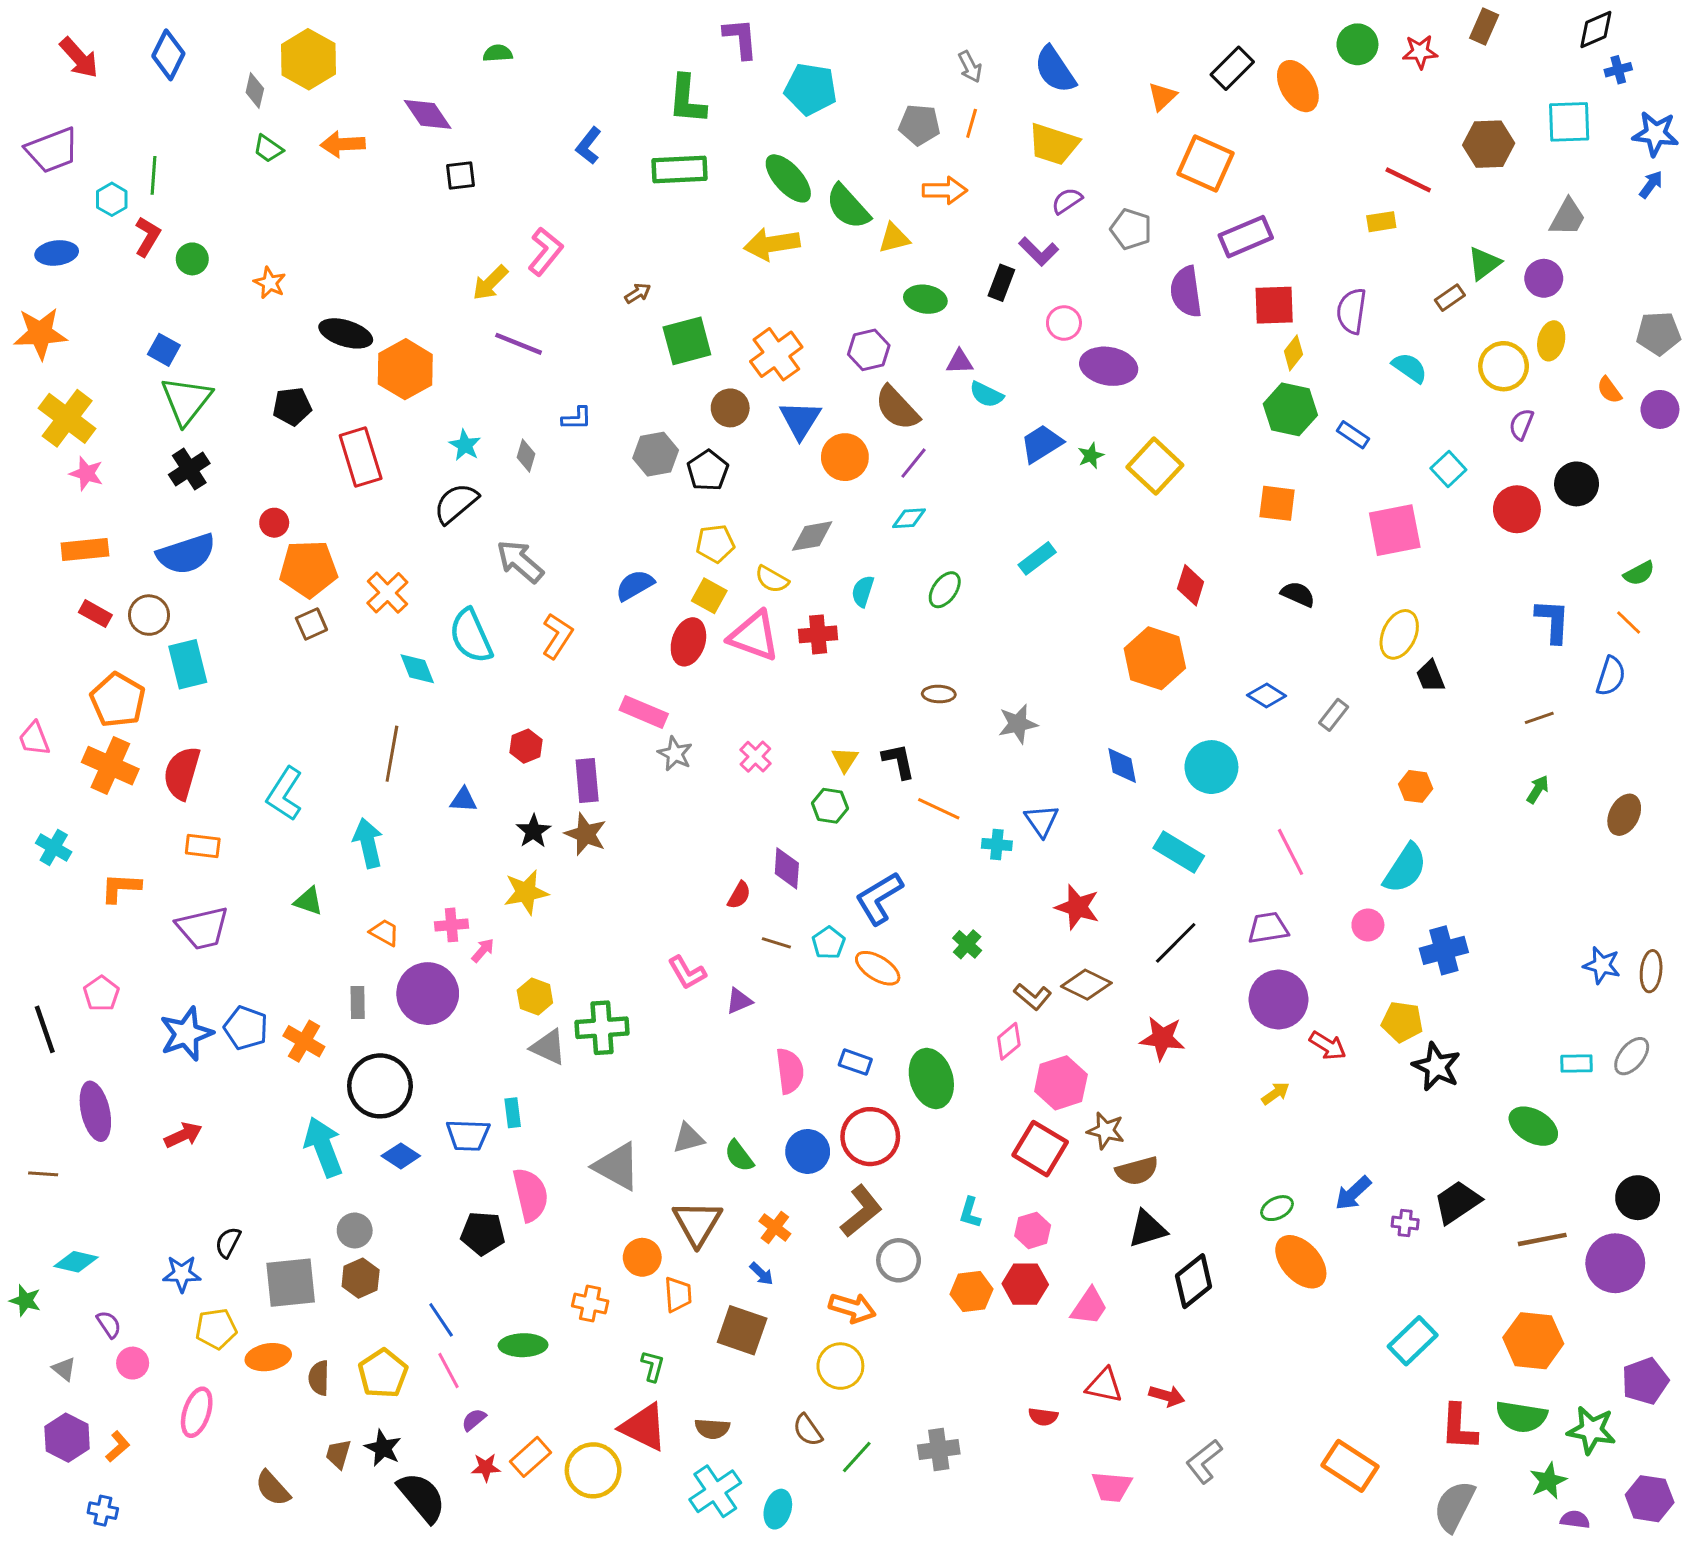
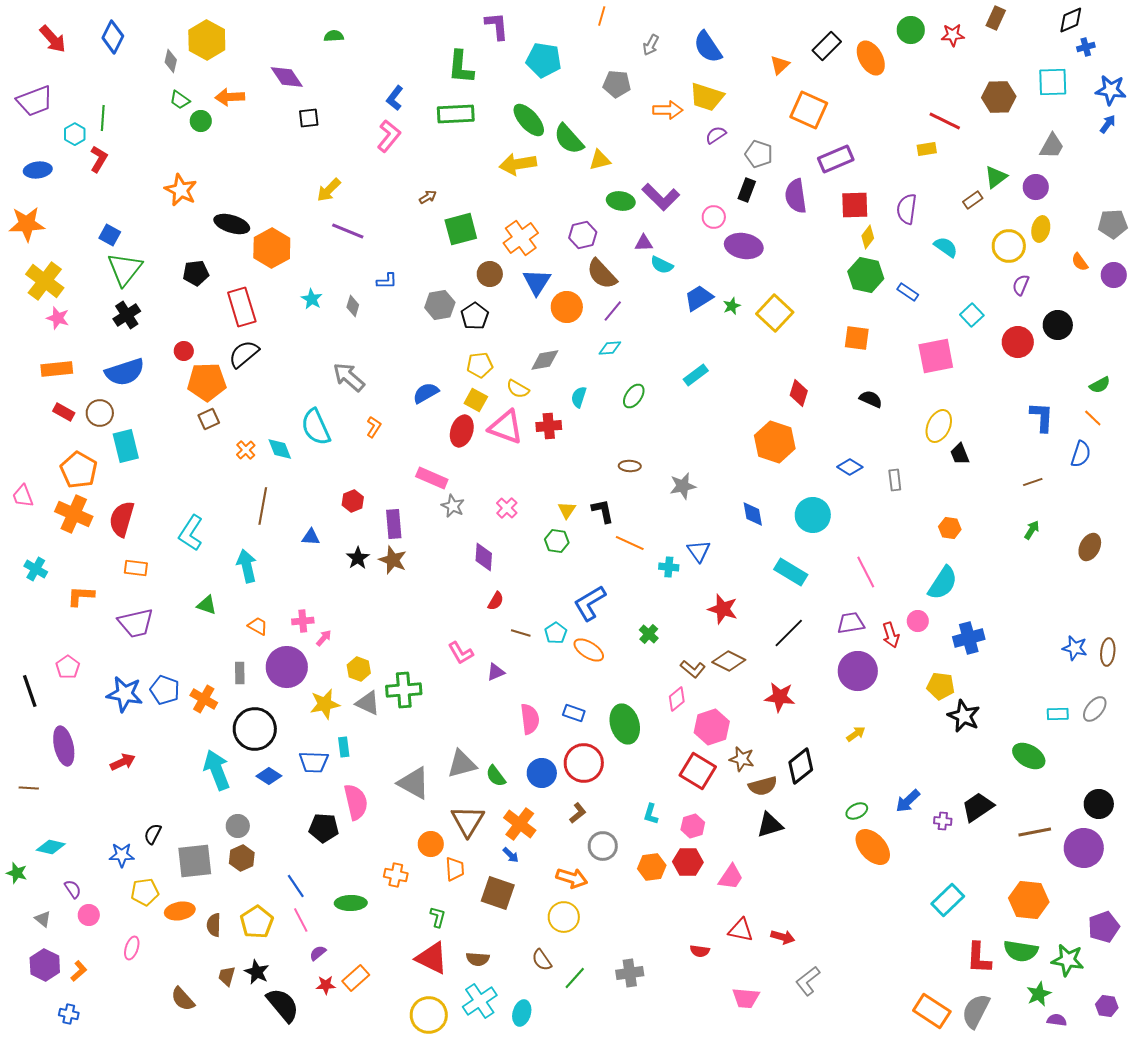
gray arrow: (970, 67) -> (651, 45), turned 55
orange line: (972, 123) -> (602, 16), moved
orange arrow: (945, 190) -> (668, 110), moved
pink L-shape: (545, 251) -> (389, 136), moved
purple L-shape: (1039, 251) -> (661, 197), moved, size x1.4
green circle: (192, 259) -> (201, 121), moved
orange star: (270, 283) -> (181, 190), size x1.5
black rectangle: (1001, 283) -> (747, 190), moved
black semicircle: (456, 503) -> (244, 354), moved
orange cross: (387, 593) -> (246, 450), moved, size x0.7
orange L-shape: (557, 636) -> (374, 427), size x0.7
gray rectangle: (1334, 715) -> (895, 480), turned -45
purple diamond: (787, 868) -> (484, 557), moved
yellow star: (526, 892) -> (325, 704), moved
blue star: (186, 1034) -> (125, 694), turned 30
red arrow: (1328, 1046) -> (891, 635), moved, turned 40
gray triangle: (688, 1138) -> (462, 764), size x1.4
brown L-shape: (861, 1211) -> (578, 813), size x0.6
orange cross: (775, 1227) -> (520, 824), size x1.5
black diamond: (1194, 1281) -> (801, 766), moved
pink ellipse: (197, 1412) -> (132, 948), size x0.7
orange rectangle: (1350, 1466) -> (932, 1011), moved
yellow circle: (593, 1470) -> (429, 1015), moved
purple hexagon: (1650, 1499) -> (1107, 1006), size x0.7

